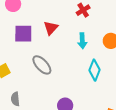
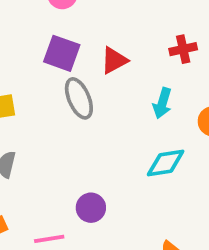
gray ellipse: (42, 65) -> (79, 98), moved
cyan diamond: (95, 70) -> (166, 163), turned 40

